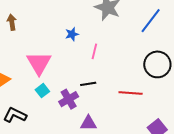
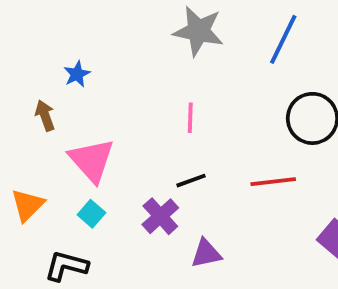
brown arrow: (12, 22) -> (45, 116), moved
blue star: (72, 34) -> (77, 74), moved
cyan square: (42, 91) -> (91, 214), moved

